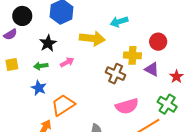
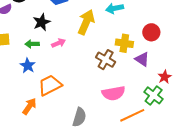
yellow arrow: (92, 38) -> (86, 22), turned -80
red star: (176, 77) -> (165, 77), moved

